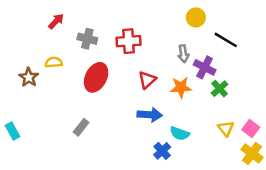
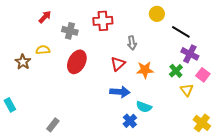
red cross: (128, 41) -> (103, 21), moved
gray arrow: (183, 54) -> (132, 43), moved
purple cross: (205, 67) -> (190, 54), moved
gray rectangle: (81, 127) -> (53, 125), moved
yellow triangle: (226, 128) -> (187, 90), moved
pink square: (251, 128) -> (203, 75), moved

